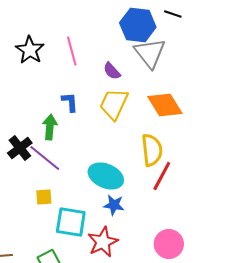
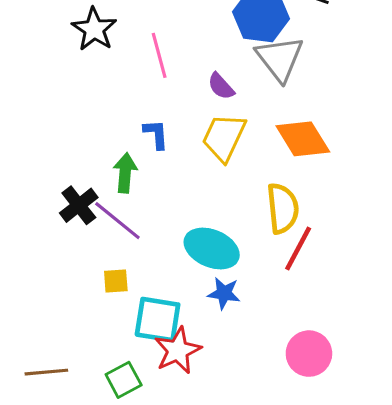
black star: (30, 50) -> (94, 29), moved
red star: (103, 242) -> (178, 350), moved

